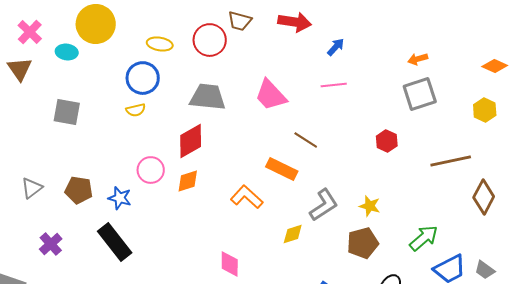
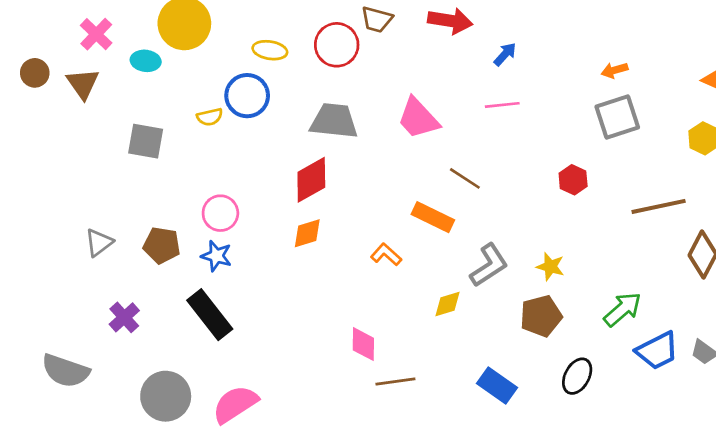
yellow semicircle: (136, 110) -> (210, 117), moved
pink circle: (151, 170) -> (220, 213), moved
orange L-shape: (247, 197) -> (386, 255), size x0.7

